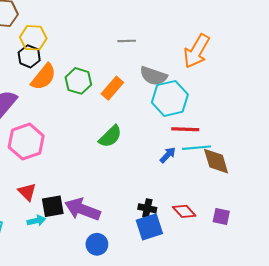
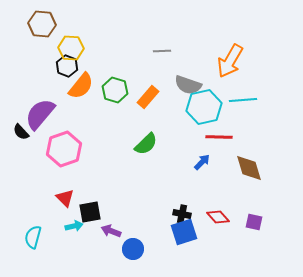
cyan line: (197, 148) -> (243, 100), moved
purple arrow: (83, 209) -> (111, 231), moved, size x0.6

